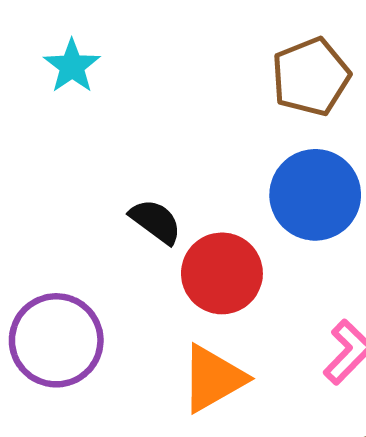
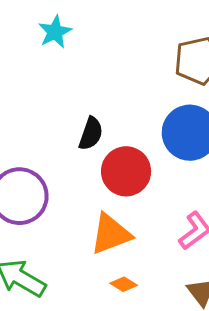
black semicircle: (156, 221) -> (91, 134), turned 64

